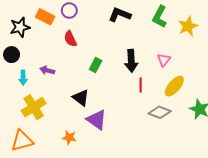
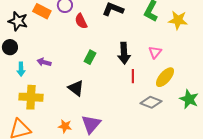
yellow star: (188, 26) -> (178, 20), turned 30
black star: (20, 27) -> (18, 21), turned 30
red semicircle: (70, 39) -> (81, 21), moved
yellow cross: (34, 107) -> (31, 97), turned 35
purple triangle: (97, 120) -> (91, 124), moved, turned 35

